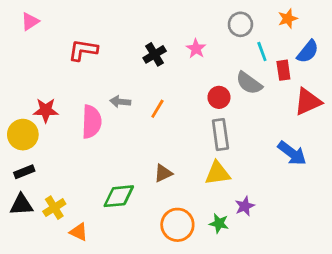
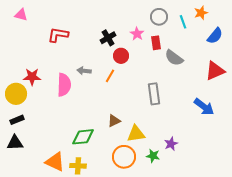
pink triangle: (30, 21) -> (21, 15), turned 48
gray circle: (240, 24) -> (159, 17), moved
cyan line: (262, 52) -> (183, 22), moved
red rectangle: (283, 70) -> (156, 43), moved
red circle: (219, 97) -> (121, 56), moved
yellow triangle: (218, 173) -> (136, 134), moved
yellow cross: (54, 208) -> (78, 166), moved, turned 35
orange triangle: (79, 232) -> (55, 162), size x1.5

